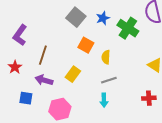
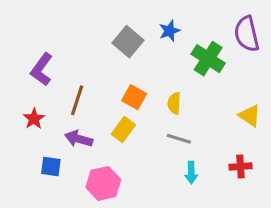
blue star: (103, 18) -> (170, 31), moved
orange square: (86, 45) -> (134, 97), moved
gray line: (109, 80) -> (179, 139), turned 35
cyan arrow: (104, 100) -> (191, 173), moved

